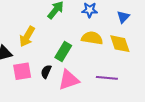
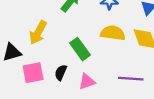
green rectangle: (63, 52) -> (80, 49), turned -66
pink triangle: (69, 80) -> (87, 82), size x0.7

